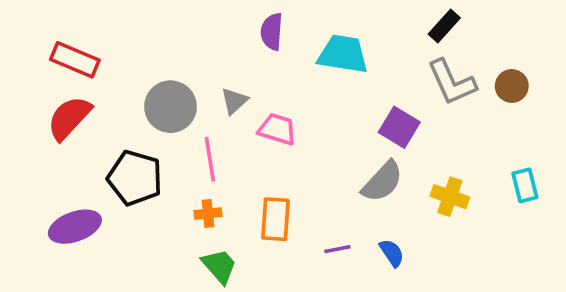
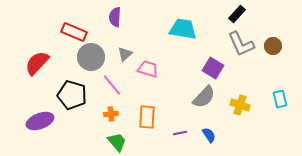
purple semicircle: (272, 32) -> (115, 17), moved
red rectangle: (75, 60) -> (74, 32), moved
pink line: (210, 159) -> (112, 85), turned -30

